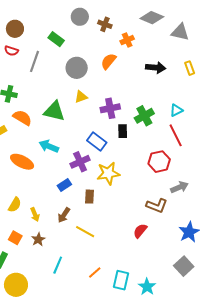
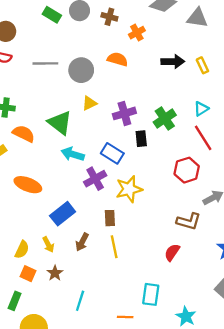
green rectangle: (56, 39) -> (52, 15), moved
gray line: (34, 61) -> (45, 63), moved, turned 75
orange semicircle: (108, 61) -> (117, 59), turned 72
yellow rectangle: (190, 68) -> (202, 65), moved
green triangle: (54, 111) -> (60, 123), turned 30
cyan arrow: (49, 146) -> (73, 154), moved
blue rectangle: (64, 185) -> (63, 214), moved, size x1.5
yellow semicircle: (15, 205) -> (22, 250), moved
yellow line: (85, 232) -> (114, 247), moved, turned 54
orange line: (95, 273) -> (125, 317), moved, turned 48
cyan rectangle: (121, 280) -> (151, 294), moved

